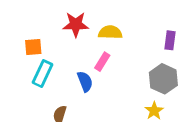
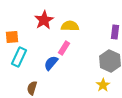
red star: (76, 24) -> (44, 20), turned -30
blue semicircle: (85, 82) -> (51, 63), turned -119

